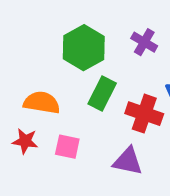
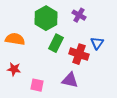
orange semicircle: (42, 103) -> (15, 39), moved
pink square: (67, 147) -> (37, 85), moved

